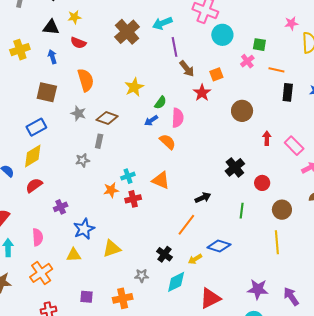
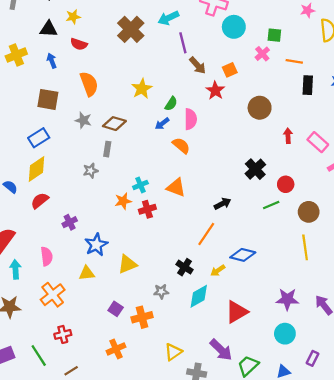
green line: (242, 211) -> (271, 205), moved, turned 63
purple square: (86, 297) -> (116, 309), moved, turned 32

